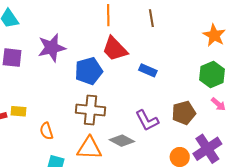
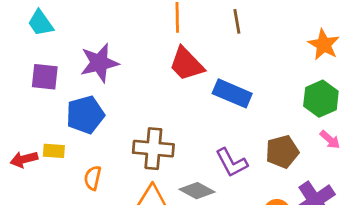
blue rectangle: (148, 70) -> (232, 93), size x1.5
blue pentagon: (89, 71) -> (85, 115), moved
orange semicircle: (46, 131) -> (93, 178), turned 30

